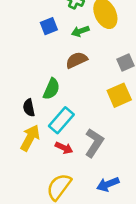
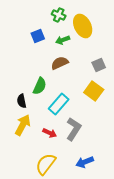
yellow square: (119, 95) -> (94, 91), turned -30
cyan rectangle: (61, 120) -> (59, 104), moved

